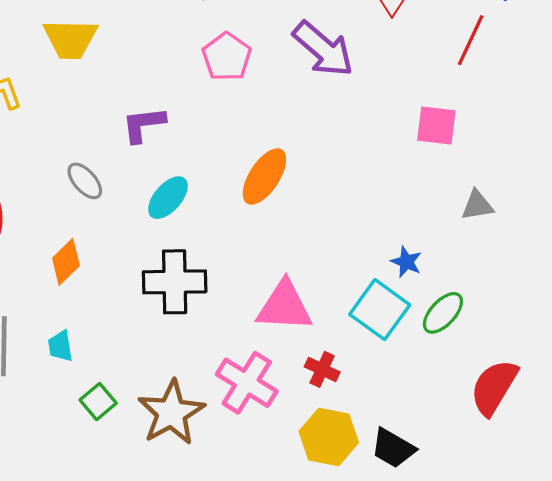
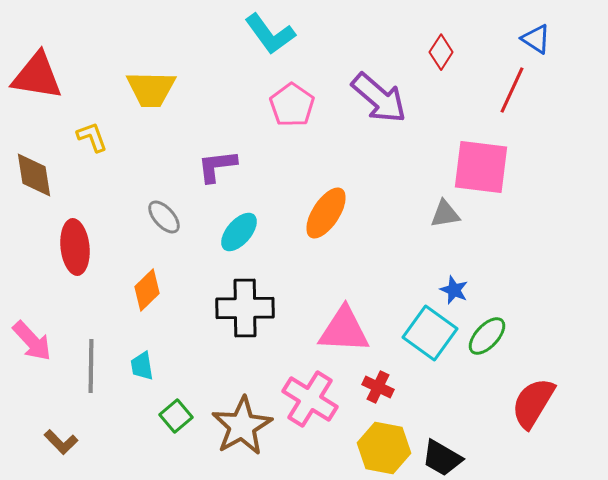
pink square: (436, 125) -> (481, 167), size x1.5
gray triangle: (477, 205) -> (445, 214), moved

